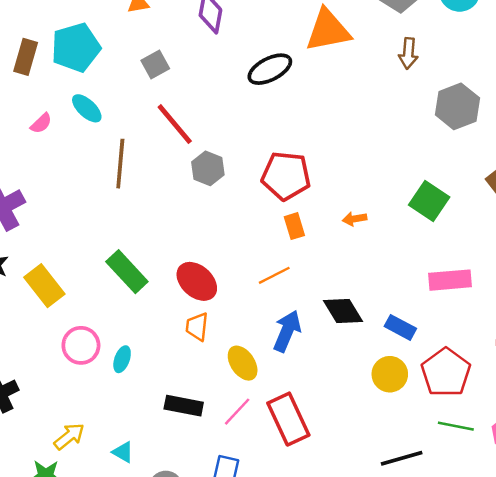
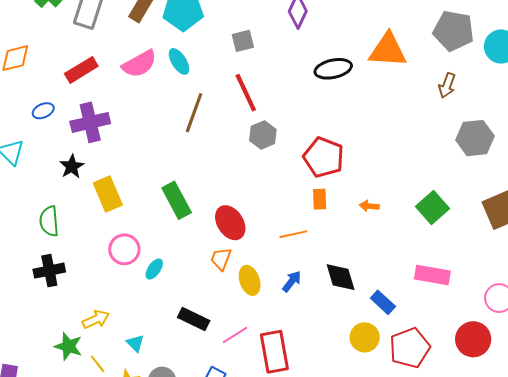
pink semicircle: (41, 123) -> (139, 64), size x1.8
blue arrow: (287, 331) -> (292, 281), size x0.7
yellow ellipse: (243, 363) -> (250, 280), moved

